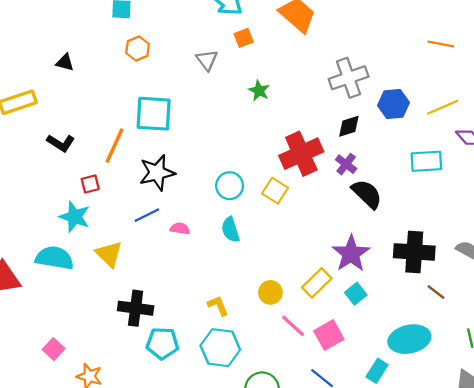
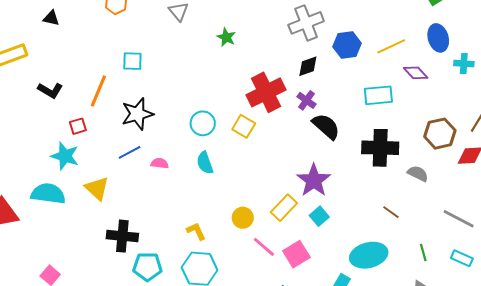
cyan square: (154, 114) -> (132, 61), size x0.6
black cross: (414, 252) -> (380, 148), moved

